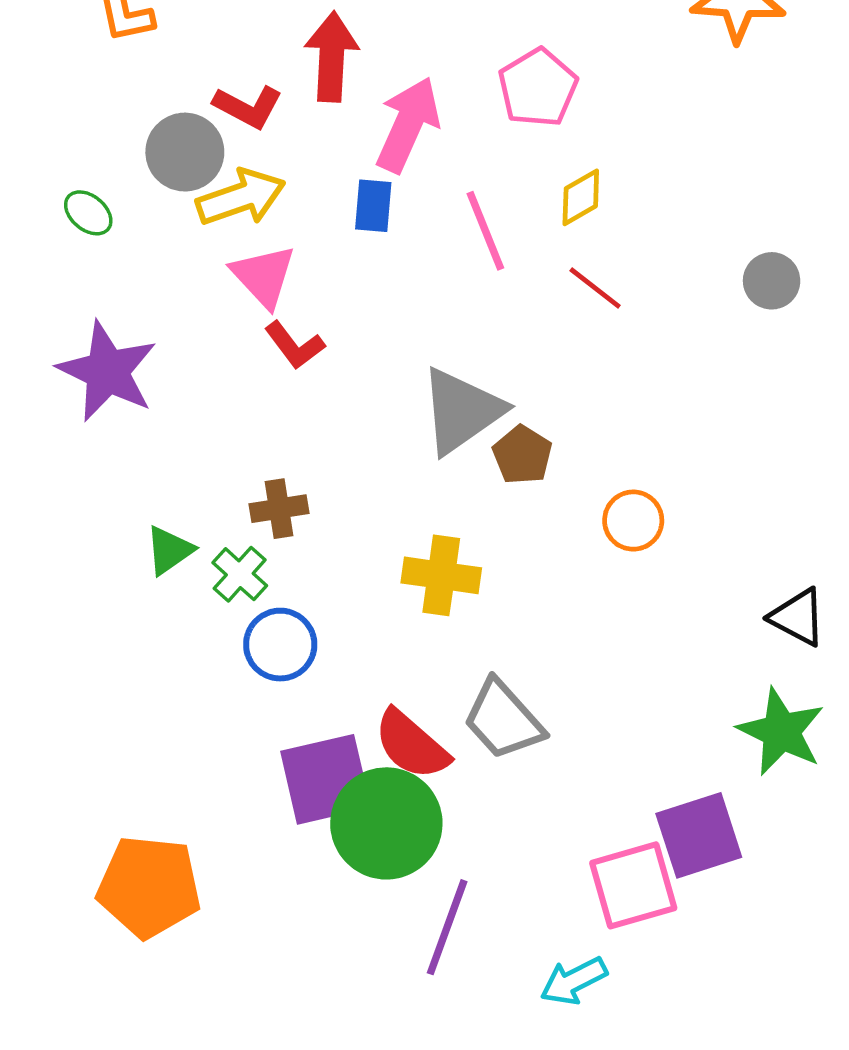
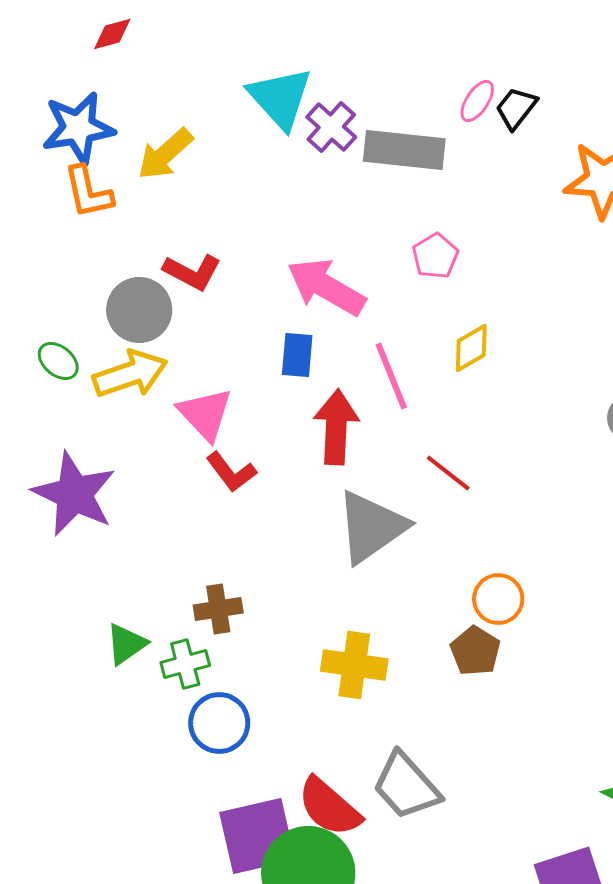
red arrow: (332, 57) -> (336, 427), moved
pink pentagon: (538, 88) -> (435, 256), size x0.7
pink arrow: (408, 125) -> (326, 287), turned -84
yellow arrow: (241, 197) -> (130, 374), moved
red line: (595, 288) -> (448, 473), moved
brown pentagon: (522, 455) -> (475, 651), moved
orange circle: (633, 521) -> (498, 599), moved
green cross: (240, 574) -> (185, 664), turned 33

